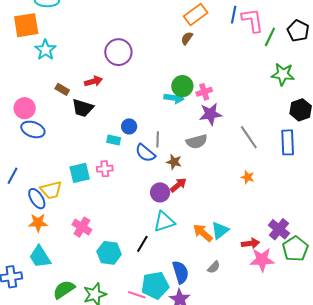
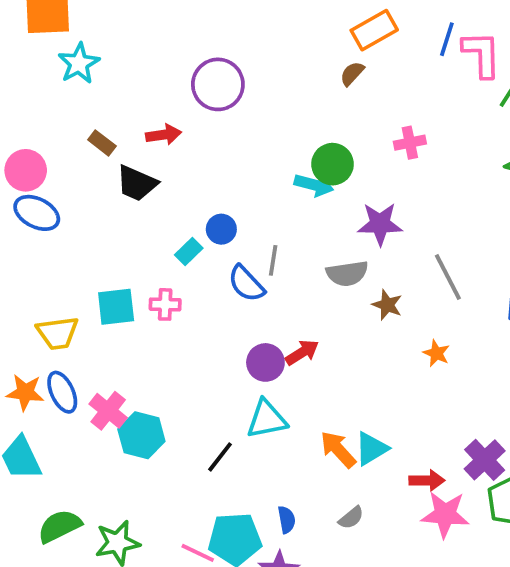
pink cross: (204, 92) -> (410, 143), moved
cyan rectangle: (114, 140) -> (189, 251), turned -64
brown star: (174, 162) -> (387, 305), moved
blue ellipse: (37, 199) -> (62, 392), moved
cyan hexagon: (109, 253) -> (141, 435), moved
blue semicircle: (181, 272) -> (287, 520), size x0.6

